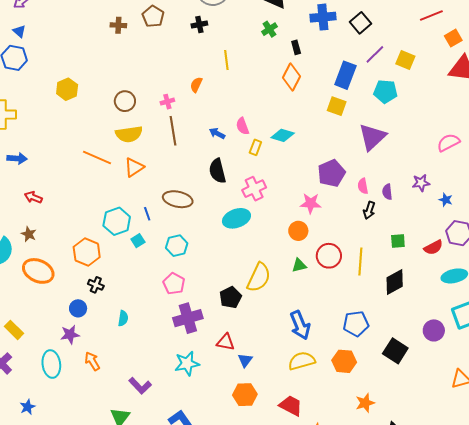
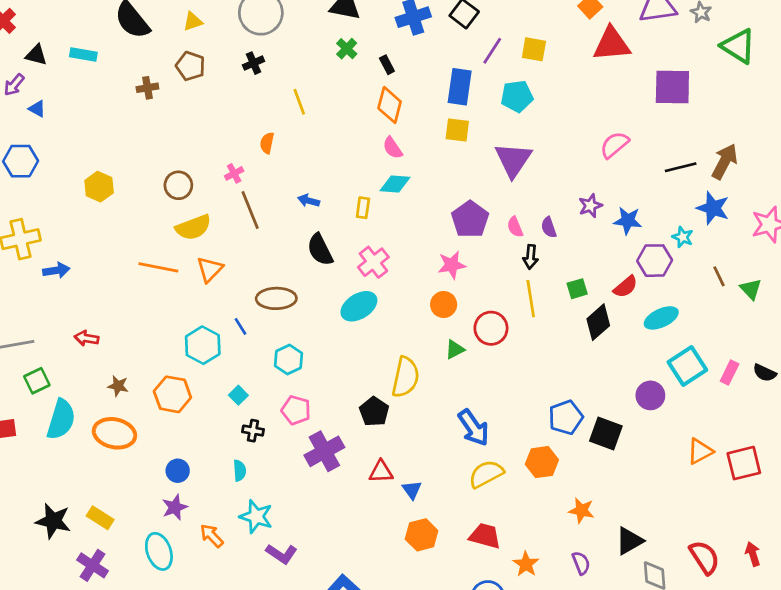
blue triangle: (19, 31) -> (37, 109), moved
pink semicircle: (242, 126) -> (393, 148), moved
blue arrow: (17, 158) -> (56, 270), moved
blue star: (446, 200) -> (628, 221), size x1.5
brown star: (29, 234) -> (118, 386), moved
cyan square: (138, 241) -> (238, 395), moved
yellow line: (360, 262) -> (531, 299), moved
black diamond: (395, 282) -> (598, 322), moved
black cross: (96, 285) -> (253, 431), moved
blue pentagon: (356, 324) -> (566, 417), moved
cyan star: (187, 364) -> (256, 517), moved, turned -30
orange star: (365, 403) -> (581, 510), turned -30

